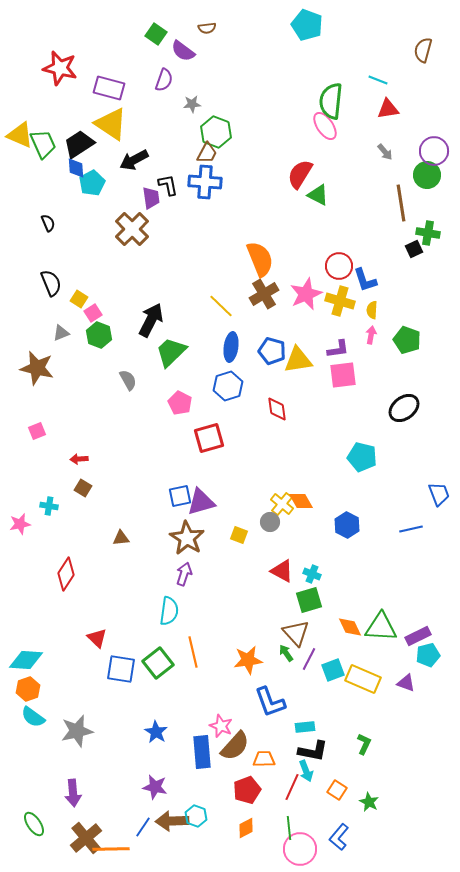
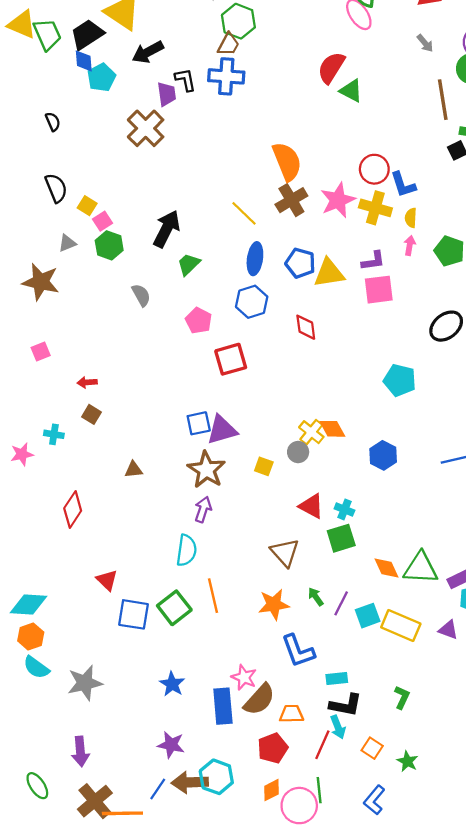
green trapezoid: (171, 352) -> (189, 264), size x0.7
brown triangle: (296, 633) -> (285, 553), moved
cyan hexagon: (196, 816) -> (216, 777), size x1.4
pink circle: (300, 849) -> (299, 806), moved

